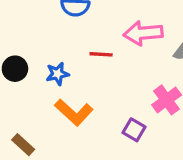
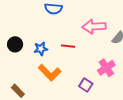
red line: (101, 54) -> (68, 46), moved

